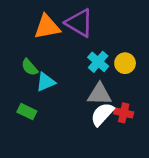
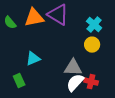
cyan cross: (98, 62) -> (94, 25), moved
green semicircle: (30, 67) -> (10, 23), moved
green rectangle: (27, 112) -> (19, 81), turned 40

